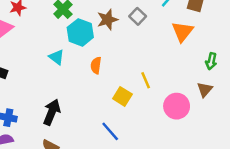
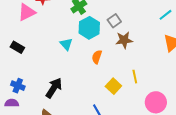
gray square: (138, 16) -> (114, 21), moved
brown star: (107, 20) -> (124, 40), moved

